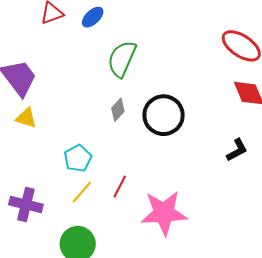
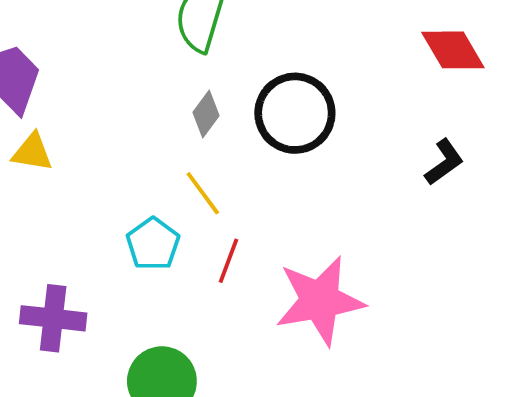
cyan pentagon: (78, 158) -> (153, 244), moved
yellow line: (82, 192) -> (203, 193), moved, turned -70

